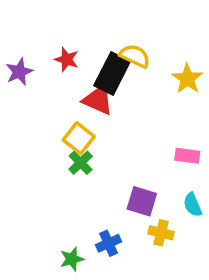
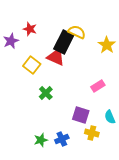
red star: (67, 59) -> (30, 29), moved
yellow square: (79, 138) -> (32, 65), moved
pink rectangle: (187, 156) -> (98, 86), moved, turned -40
green star: (72, 259) -> (41, 140), moved

